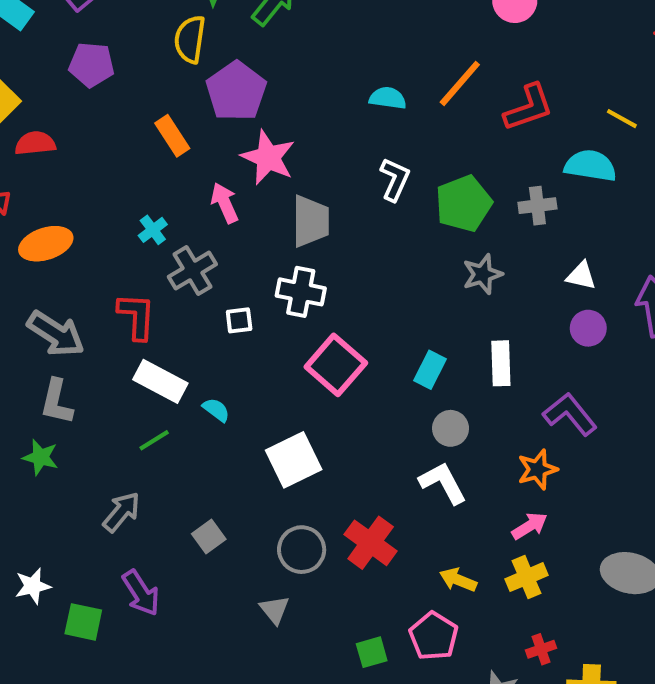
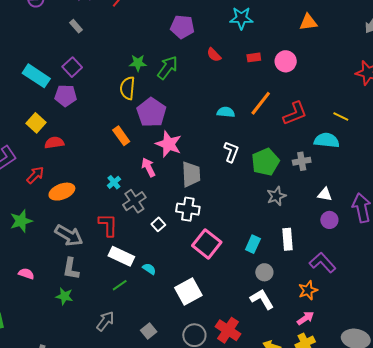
purple pentagon: (92, 65) -> (66, 96), moved
white square: (239, 320) -> (158, 224), turned -32

